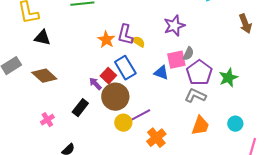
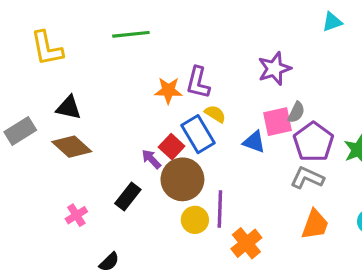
black triangle: (42, 38) -> (69, 108), moved
orange star: (106, 40) -> (168, 90), turned -30
yellow semicircle: (138, 42) -> (215, 114), moved
purple line: (139, 116) -> (220, 209), turned -60

